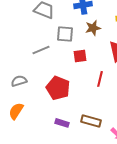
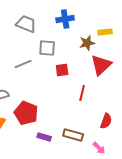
brown star: (93, 28) -> (87, 43), moved
red pentagon: (58, 88) -> (26, 113), moved

